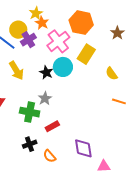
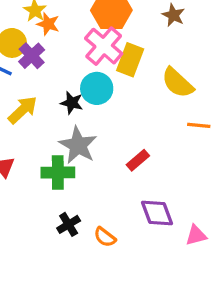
pink cross: (58, 41) -> (104, 46), moved
yellow arrow: (16, 71) -> (23, 110), turned -90
yellow semicircle: (112, 74) -> (178, 83), size x1.5
gray star: (45, 98) -> (78, 145), size x1.6
red rectangle: (52, 126) -> (138, 160), moved

